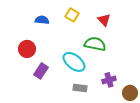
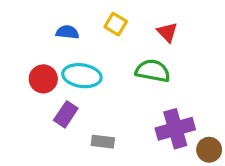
cyan ellipse: (74, 62) -> (82, 76), moved, turned -30
purple cross: (109, 80) -> (175, 129), size x1.6
gray rectangle: (80, 88) -> (103, 142), moved

